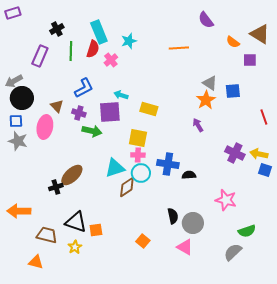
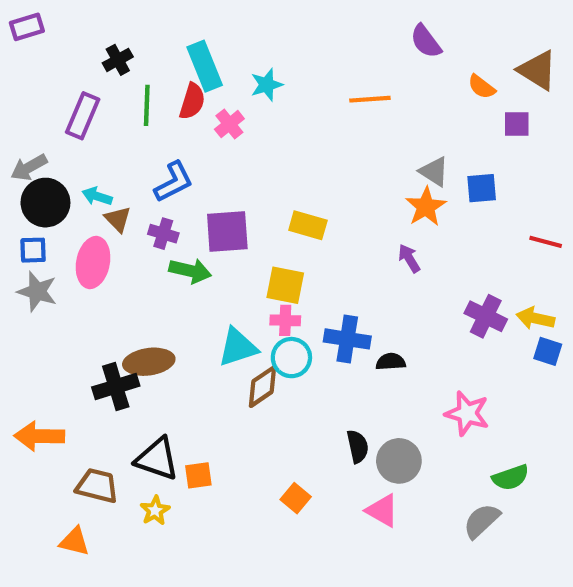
cyan arrow: (121, 95) -> (97, 196), moved
red line: (264, 117) -> (546, 242), turned -56
brown ellipse: (72, 175) -> (149, 362), turned 35
black cross: (56, 187) -> (116, 387), size x1.5

